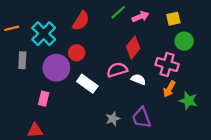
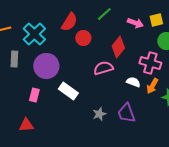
pink arrow: (140, 17) -> (135, 23), moved, turned 42
red circle: (77, 53) -> (83, 38), moved
white semicircle: (138, 79) -> (133, 82), moved
white rectangle: (87, 84) -> (68, 91), moved

